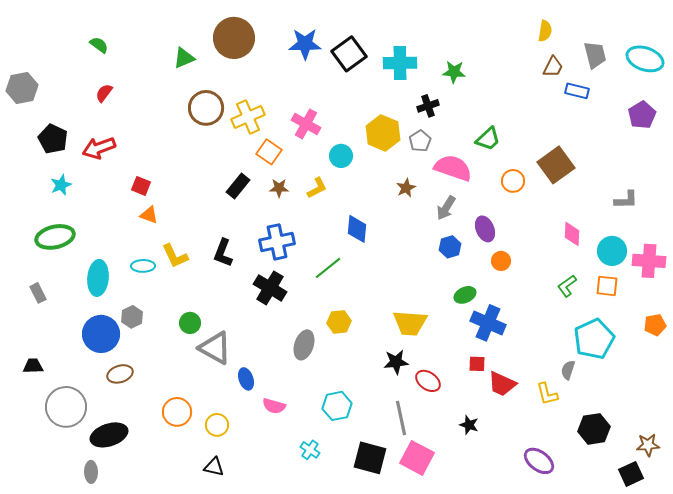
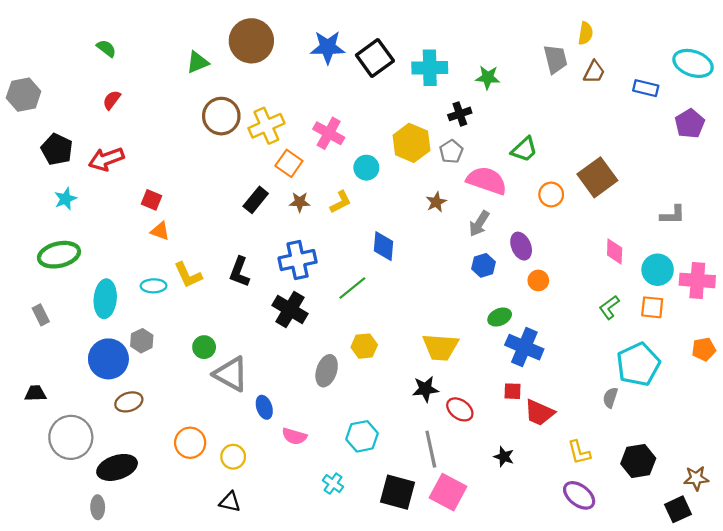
gray trapezoid: (595, 55) -> (555, 59), moved
blue rectangle: (577, 91) -> (646, 88), moved
yellow L-shape: (547, 394) -> (579, 452), moved

